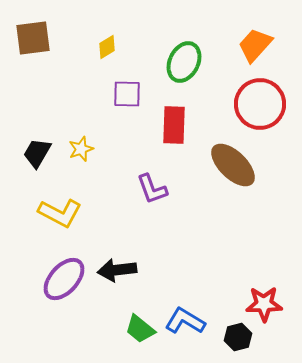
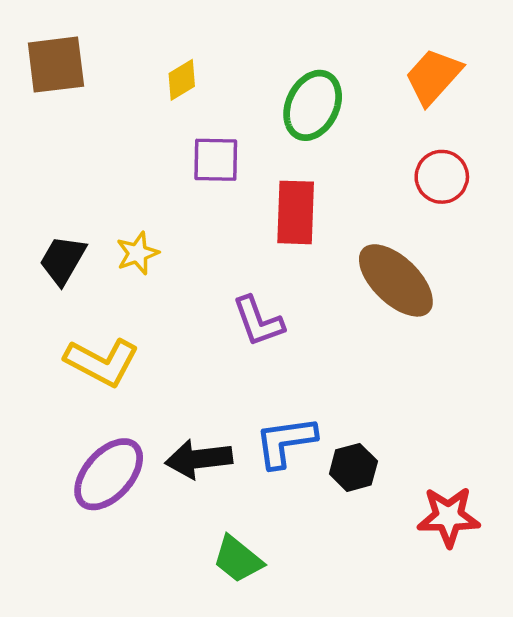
red circle: (260, 104) -> (442, 177), size x0.6
blue L-shape: (185, 321) -> (285, 442), moved, turned -39
black hexagon: (238, 337) -> (353, 467), moved

